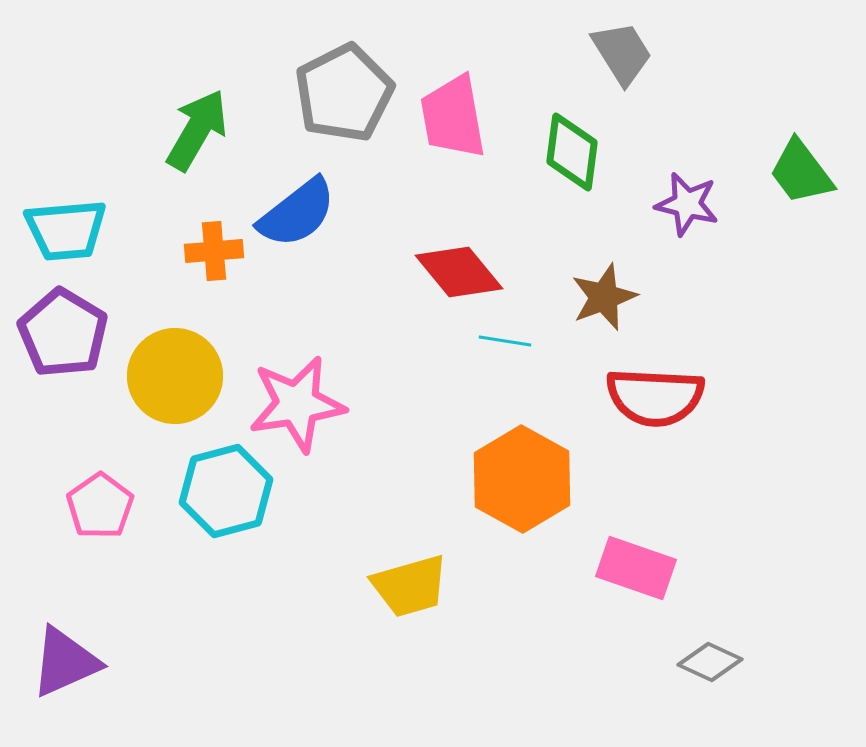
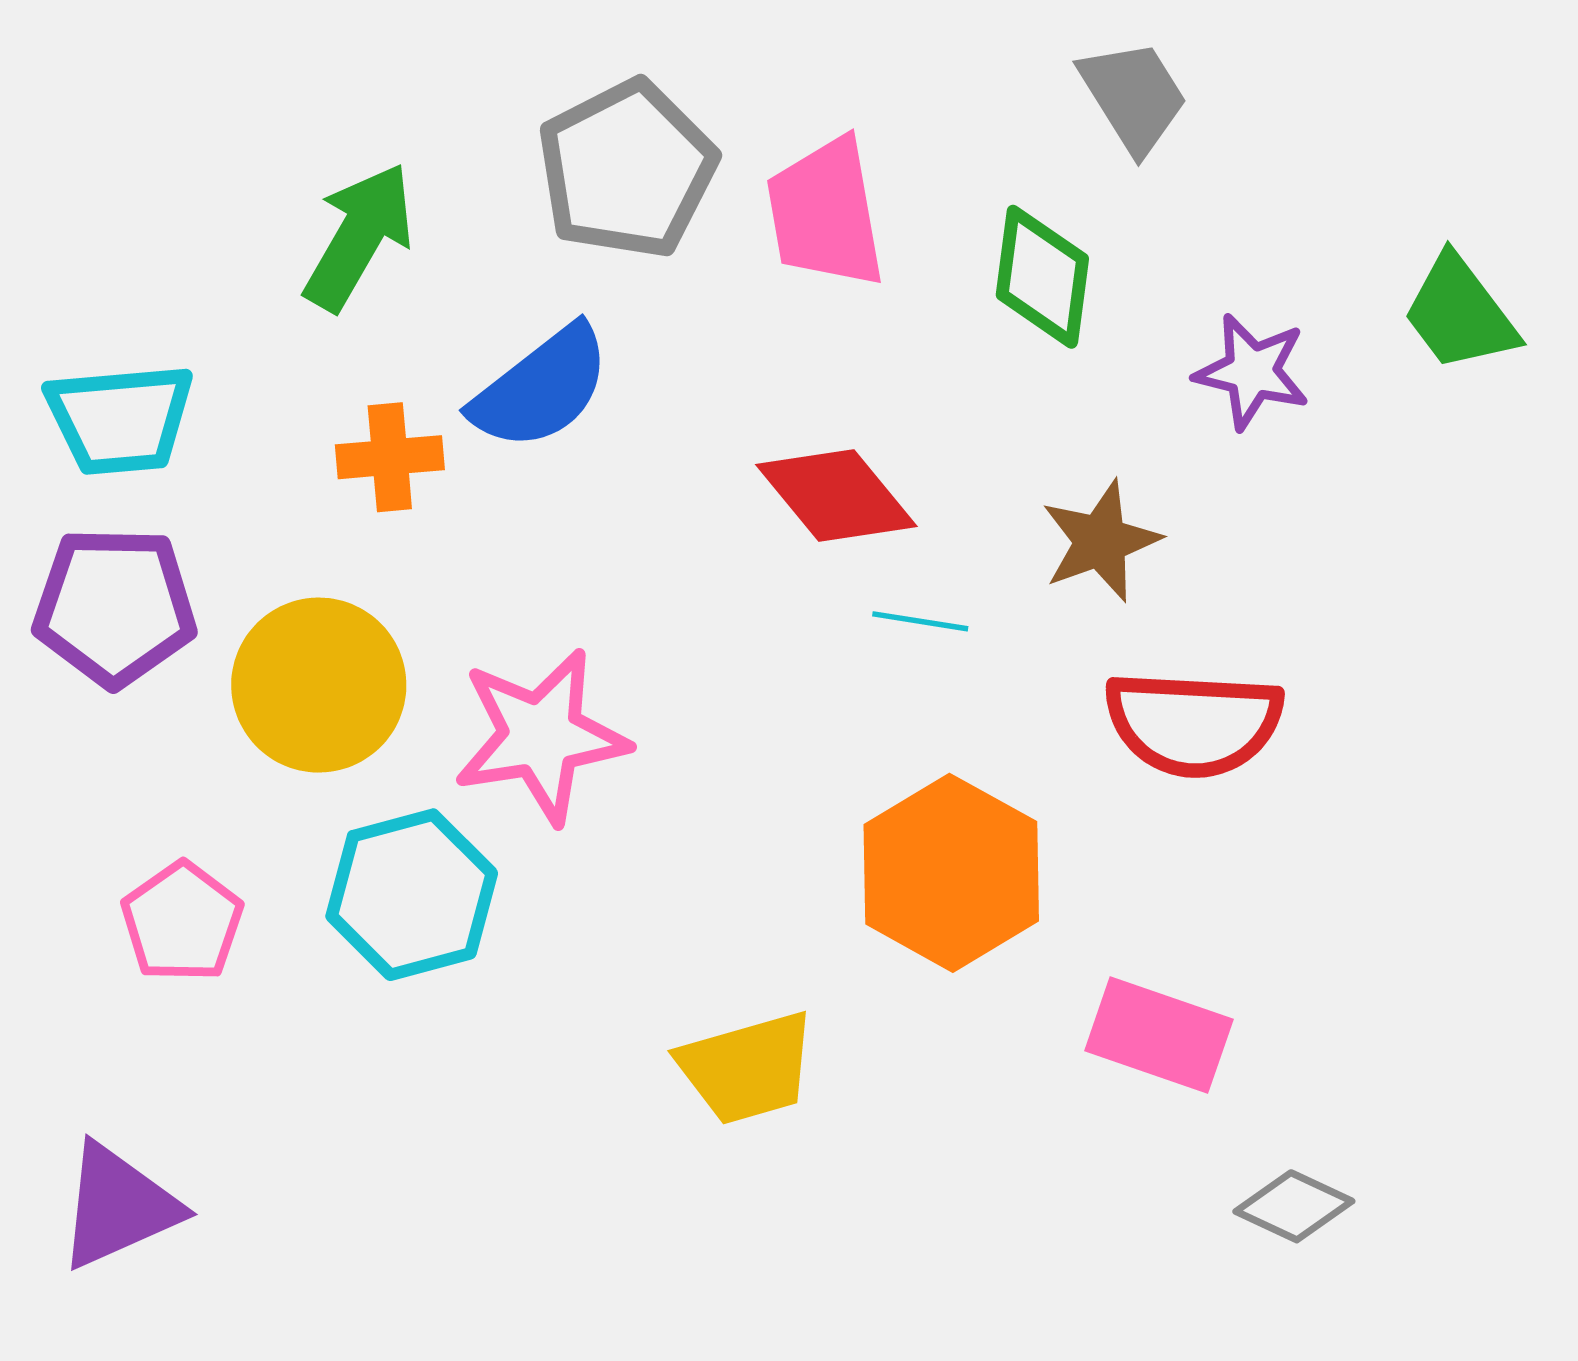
purple pentagon: (63, 333) -> (115, 607), turned -30

